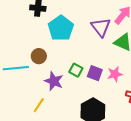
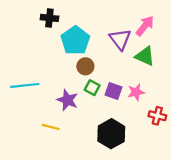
brown circle: (39, 56) -> (85, 66), moved
yellow line: (39, 105) -> (51, 127), turned 70

